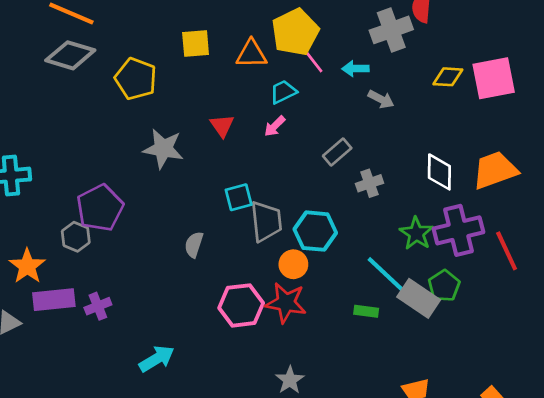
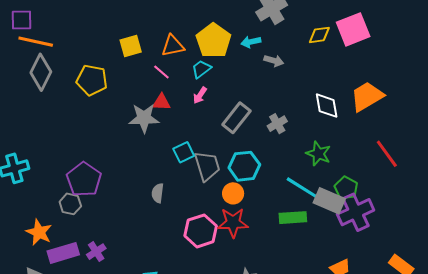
yellow pentagon: (295, 32) -> (214, 41), moved
gray diamond: (70, 55) -> (41, 72), turned -69
pink line: (314, 62) -> (161, 72), moved
red triangle: (222, 126) -> (161, 102), turned -42
gray star: (163, 149) -> (144, 118), moved
gray rectangle: (337, 152) -> (236, 118), moved, size x1.4
purple cross: (458, 230) -> (356, 212), moved
green rectangle: (366, 311) -> (293, 218), size x1.5

